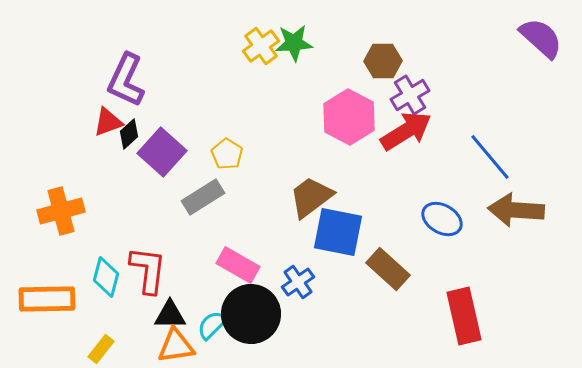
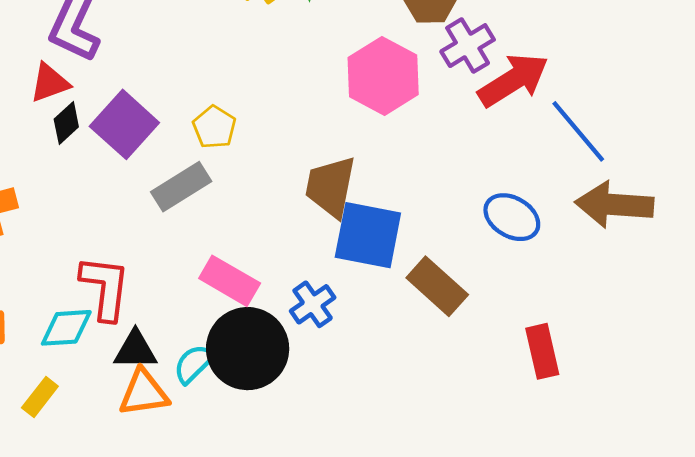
red arrow: (406, 131) -> (513, 80), moved
black diamond: (129, 134) -> (66, 123), moved
brown trapezoid: (311, 197) -> (331, 187), turned -42
cyan diamond: (106, 277) -> (66, 328), moved, turned 72
red rectangle: (464, 316) -> (542, 351), size x0.7

